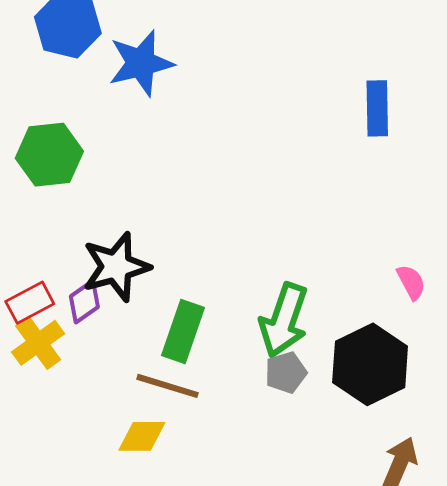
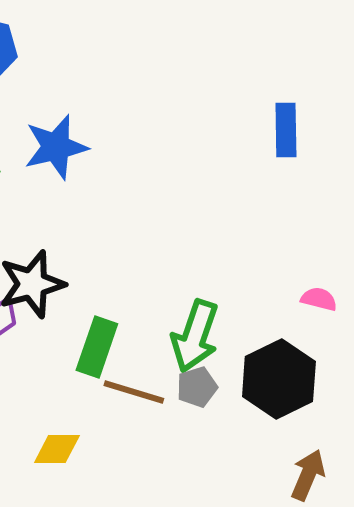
blue star: (141, 63) -> (56, 147), moved
pink semicircle: (411, 282) -> (319, 299), turned -48
brown line: (168, 386) -> (134, 392), moved

